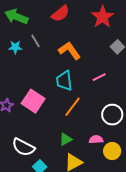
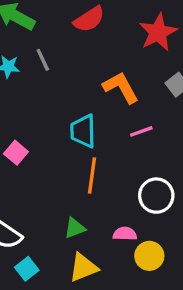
orange L-shape: (69, 51) -> (121, 87), moved
pink square: (33, 101) -> (16, 153), moved, size x0.6
orange line: (73, 107) -> (92, 176), turned -35

